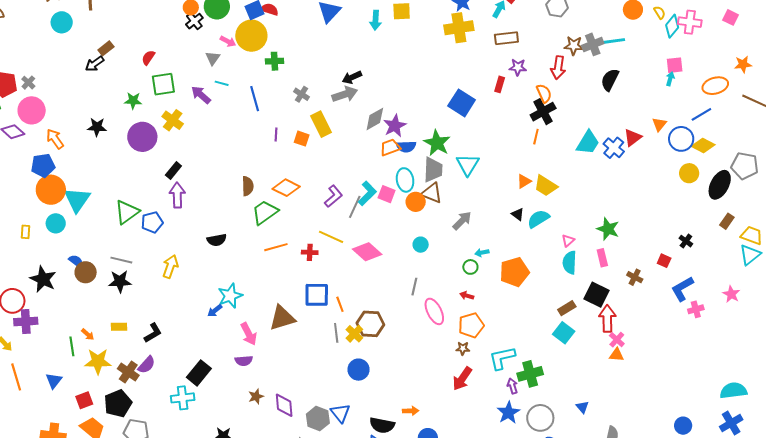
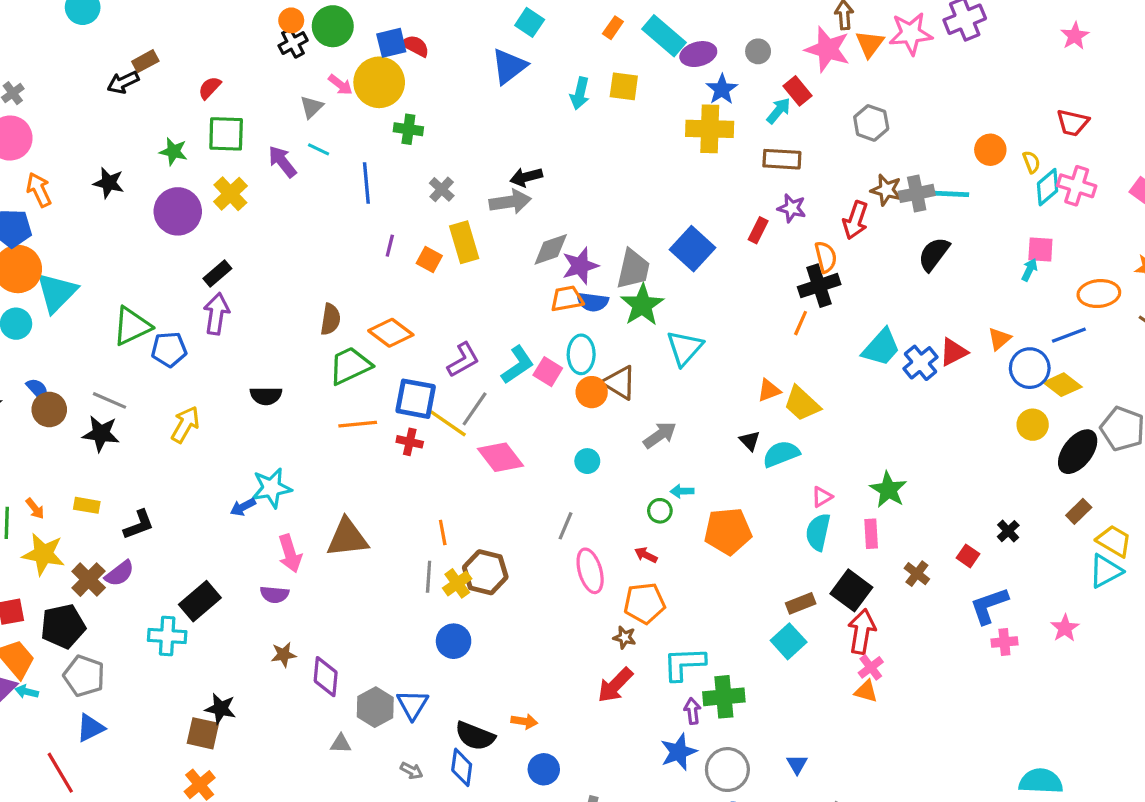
gray trapezoid: (433, 170) -> (633, 269), moved
gray line: (355, 207) -> (475, 409), moved
blue square: (317, 295) -> (416, 399), moved

